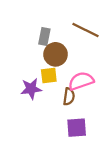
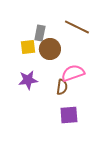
yellow square: (49, 75) -> (28, 47), moved

